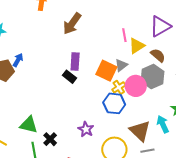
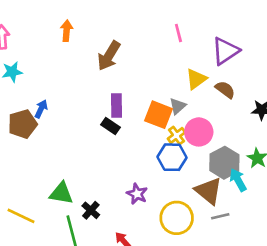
pink line: (124, 35) -> (178, 33), moved
gray hexagon: (152, 76) -> (224, 163), moved

